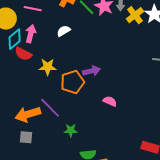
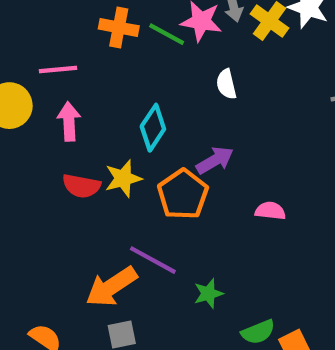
white semicircle: (64, 31) -> (226, 84), moved, turned -56
cyan diamond: (15, 39) -> (153, 128), moved
red semicircle: (23, 54) -> (81, 186), moved

